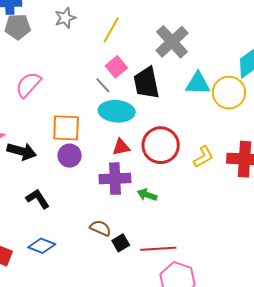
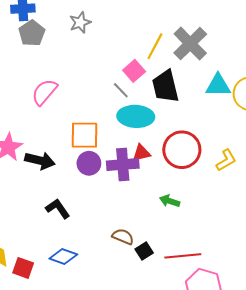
gray pentagon: (18, 27) -> (32, 33), turned -30
yellow line: (111, 30) -> (155, 46), moved
purple cross: (115, 179) -> (123, 165), moved

